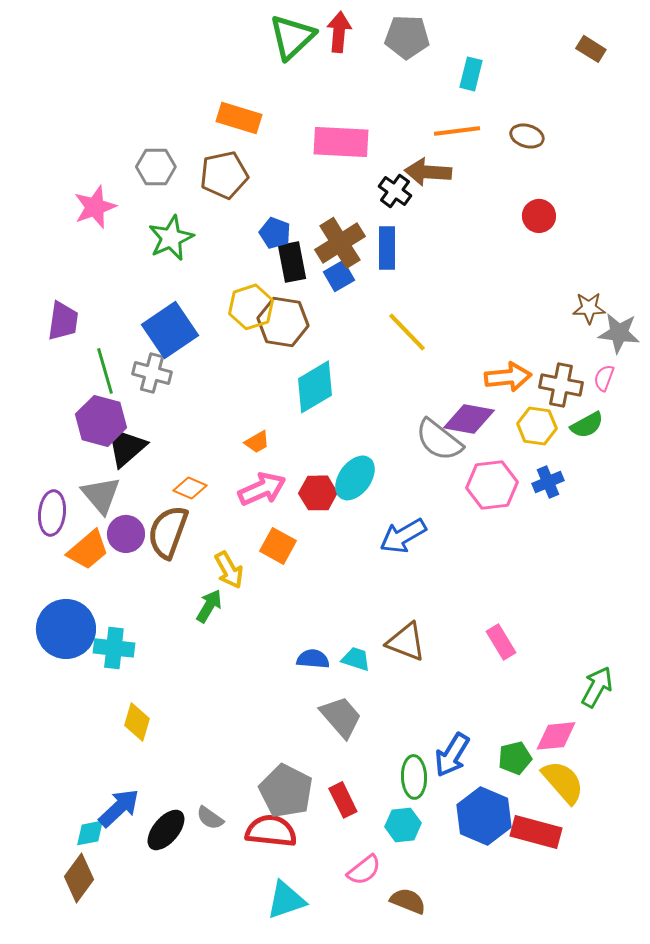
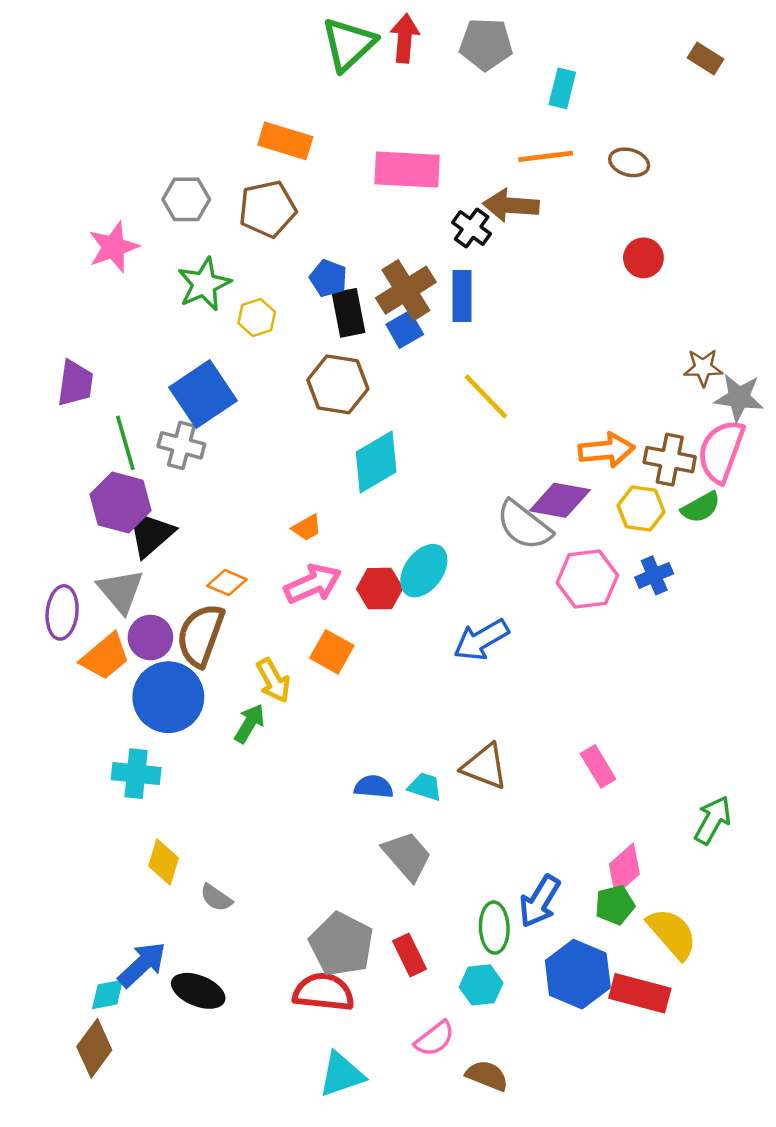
yellow hexagon: (251, 307) -> (257, 318), moved, size x0.7
pink semicircle: (604, 378) -> (721, 451), size x2.0
blue circle: (66, 629) -> (168, 697), moved
pink diamond: (556, 736) -> (624, 869), moved, turned -36
gray semicircle: (210, 818) -> (216, 898), moved
black ellipse: (166, 830) -> (198, 991), turned 72

